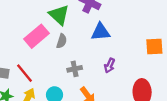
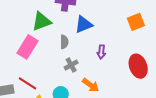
green triangle: (59, 15) -> (42, 21), turned -45
gray semicircle: (62, 41) -> (64, 42), moved

